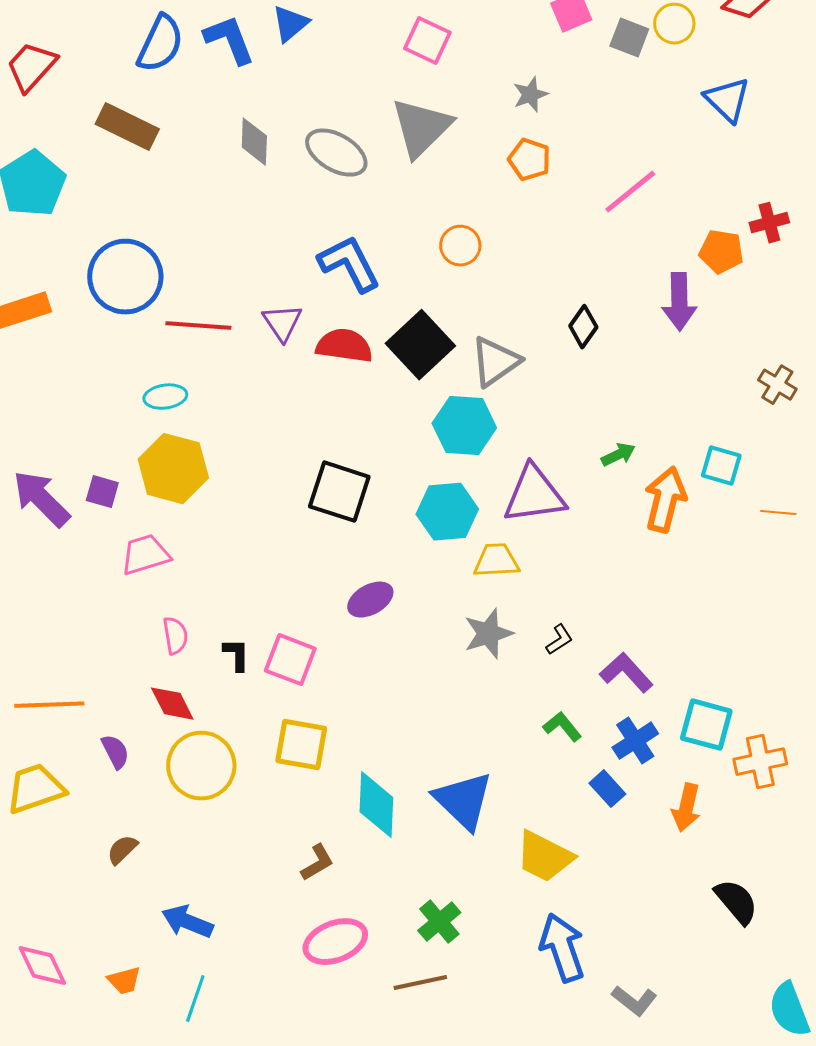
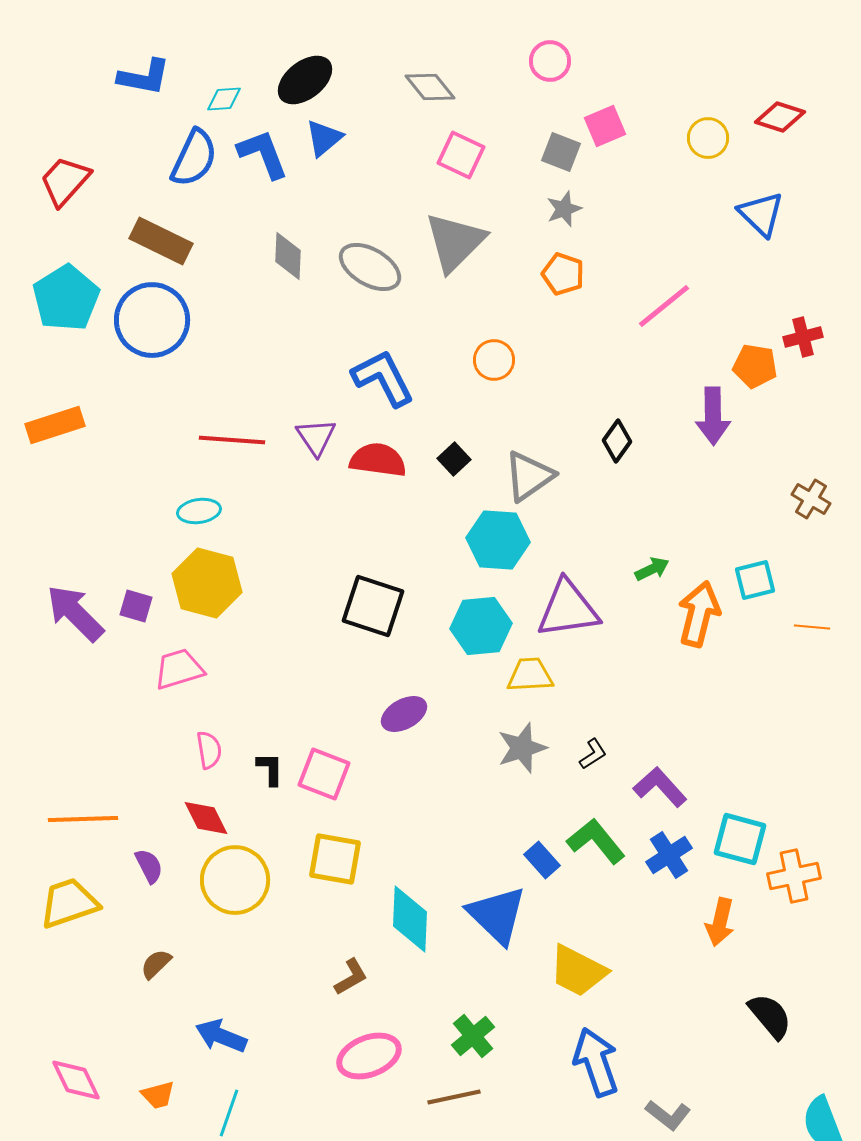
gray square: (629, 38) -> (561, 152), moved
blue circle: (125, 277) -> (152, 320), moved
black square: (420, 345) -> (454, 459), size x0.5
cyan square: (721, 466) -> (755, 580), turned -30
green L-shape: (562, 727) -> (596, 841), size x1.5
blue rectangle: (607, 789) -> (542, 860), moved

